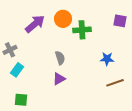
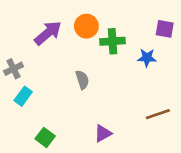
blue star: (107, 59) -> (147, 58), moved
purple triangle: (59, 79) -> (103, 133), moved
green square: (21, 100) -> (45, 137), moved, turned 32

